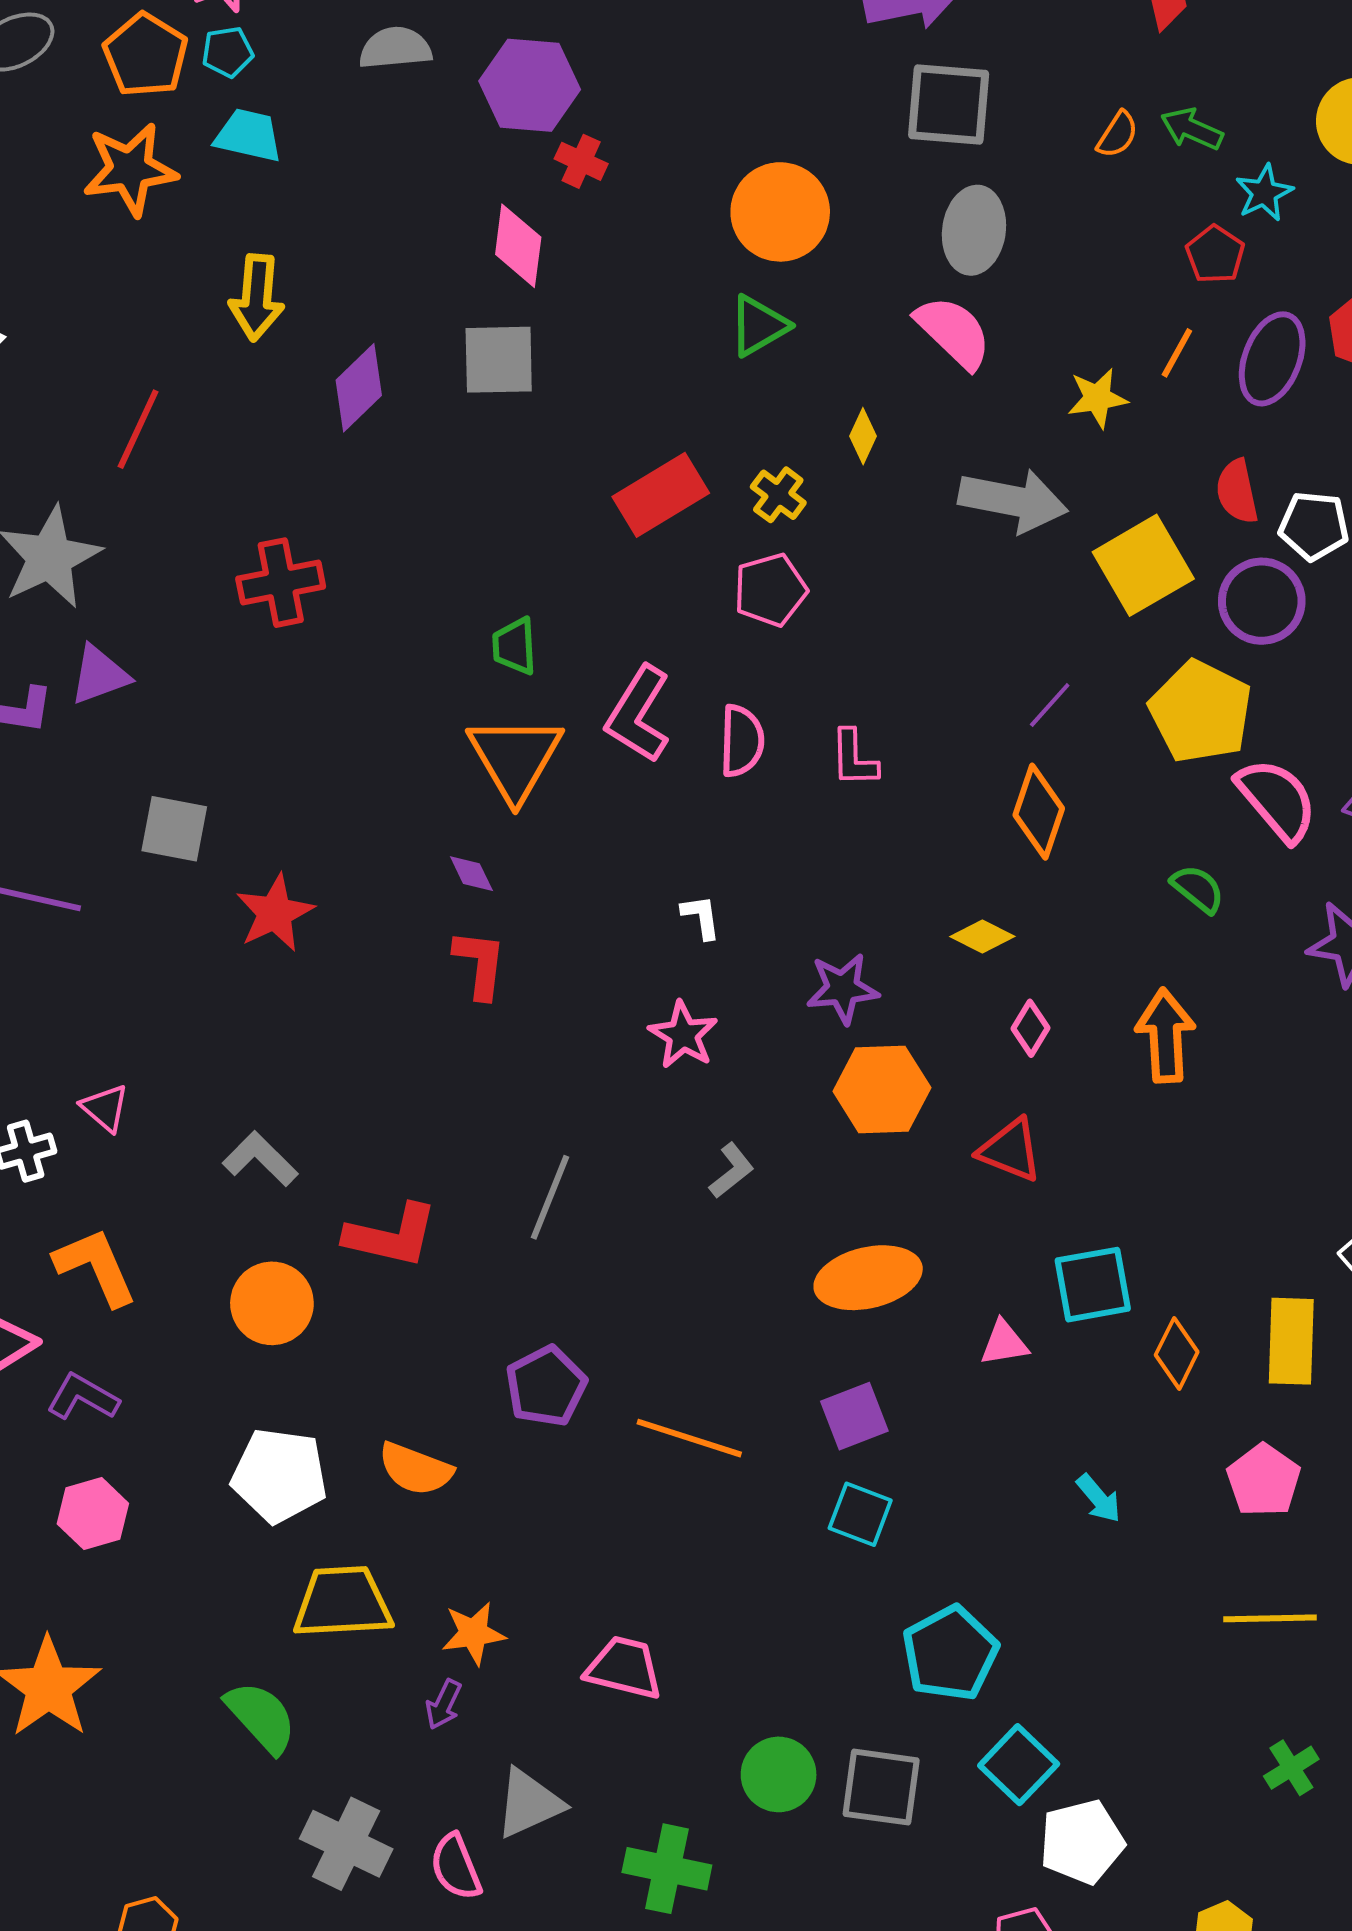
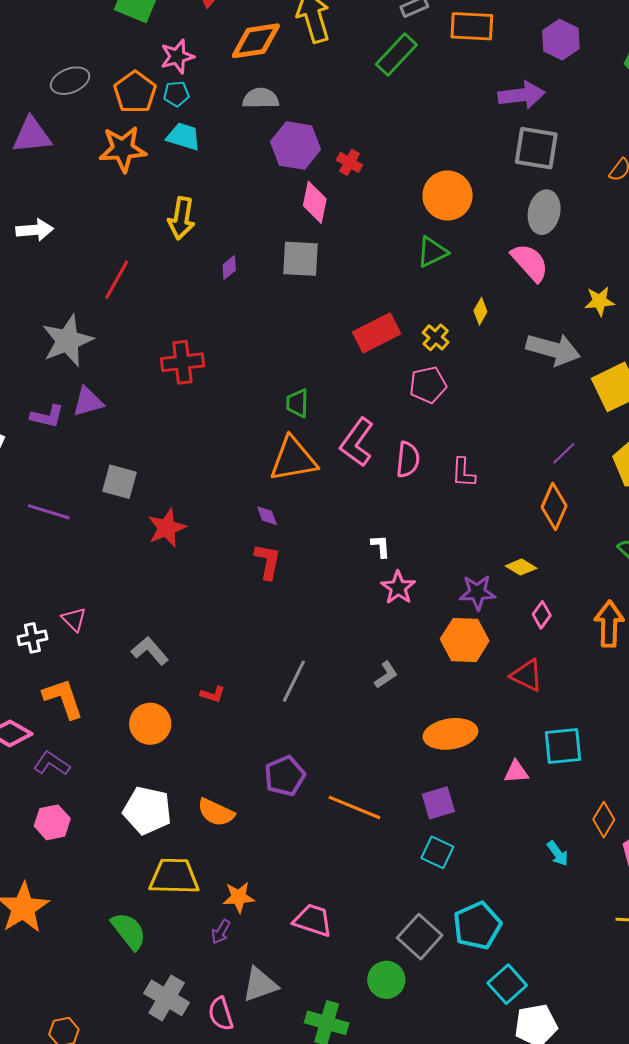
purple hexagon: (530, 85) -> (296, 146), moved
purple diamond: (359, 388) -> (229, 268), size x0.6
orange triangle: (515, 758) -> (293, 459), turned 46
purple star: (843, 989) -> (477, 592), moved
pink star: (683, 1035) -> (398, 588), moved
red L-shape: (391, 1236) -> (213, 694), size x0.5
orange diamond: (1177, 1353) -> (604, 820), moved
gray square: (881, 1787) -> (420, 937), moved, turned 30

